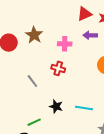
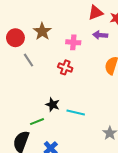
gray line: (32, 81) -> (29, 60), moved
black star: (56, 106) -> (53, 105), moved
cyan line: (84, 108) -> (76, 112), moved

